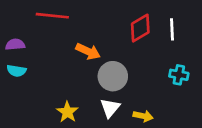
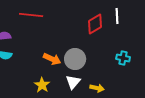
white line: (172, 29) -> (117, 16), moved
orange arrow: (88, 51) -> (52, 59), moved

